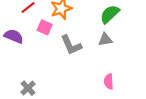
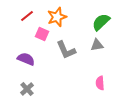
purple semicircle: (14, 36) -> (26, 59), moved

